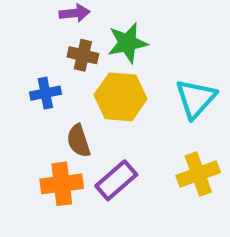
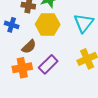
blue cross: (45, 93) -> (12, 25), turned 32
brown semicircle: (79, 141) -> (29, 47), turned -112

